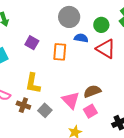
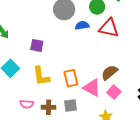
orange rectangle: (60, 52) -> (71, 78), moved
yellow L-shape: (33, 83) -> (41, 76), moved
gray square: (45, 110) -> (71, 106), turned -32

